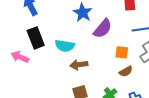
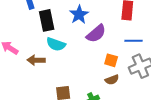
black rectangle: (36, 38) -> (47, 20), moved
brown arrow: (79, 65) -> (36, 60), moved

